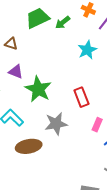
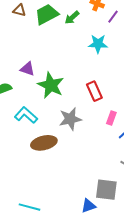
brown triangle: (11, 44) -> (19, 10), moved
cyan star: (87, 50) -> (98, 44), turned 30

